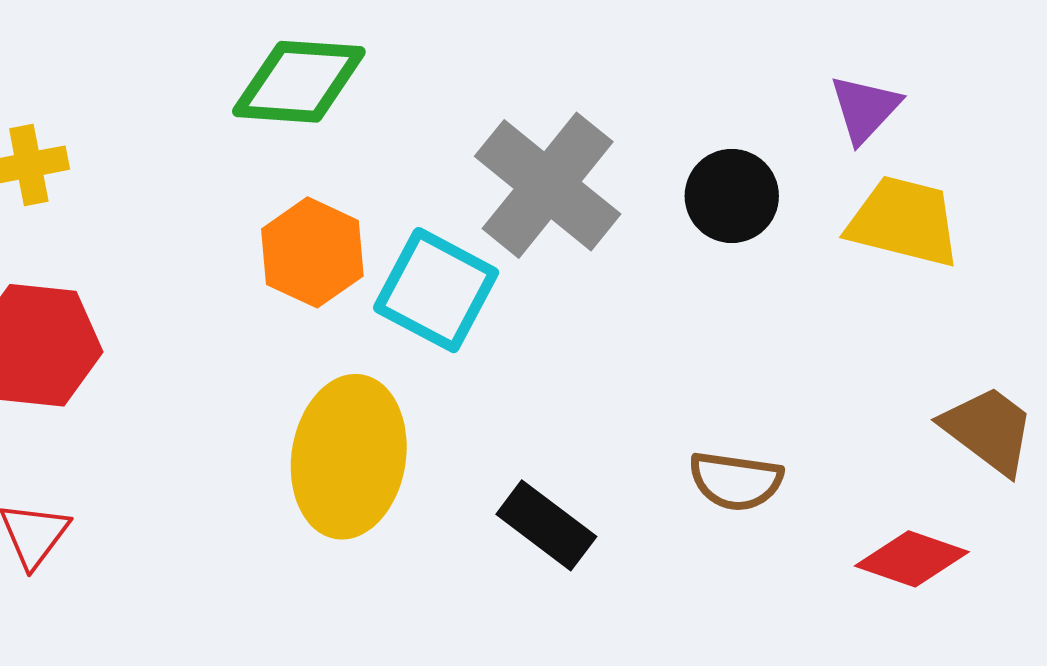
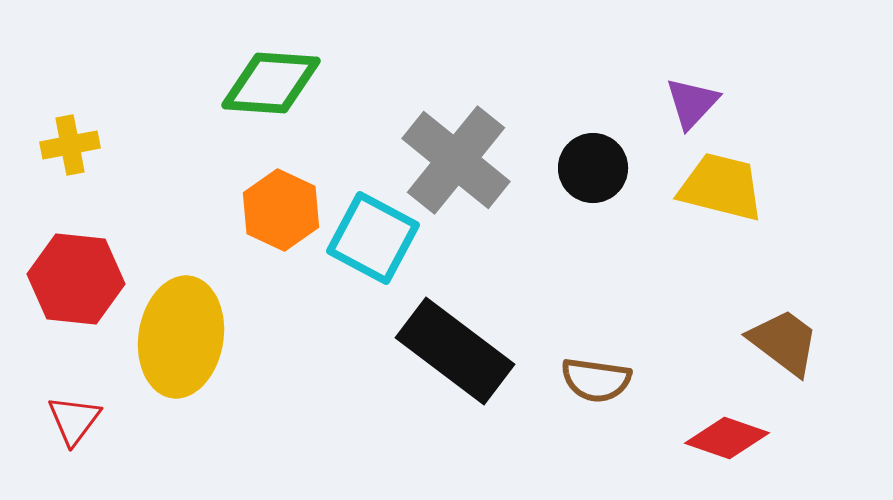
yellow ellipse: (349, 457) -> (181, 337), moved
black rectangle: (546, 525) -> (455, 351), moved, size x1.6

